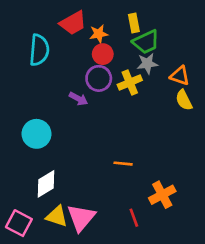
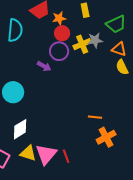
green trapezoid: (146, 42) -> (116, 24), moved
yellow cross: (130, 82) -> (82, 44), moved
orange line: (123, 164) -> (95, 117), moved
red line: (134, 218) -> (66, 156), moved

